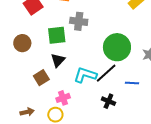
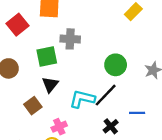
green circle: (117, 47) -> (116, 65), size x0.7
blue line: (132, 83) -> (137, 113), moved
black cross: (108, 101) -> (111, 126), turned 32

